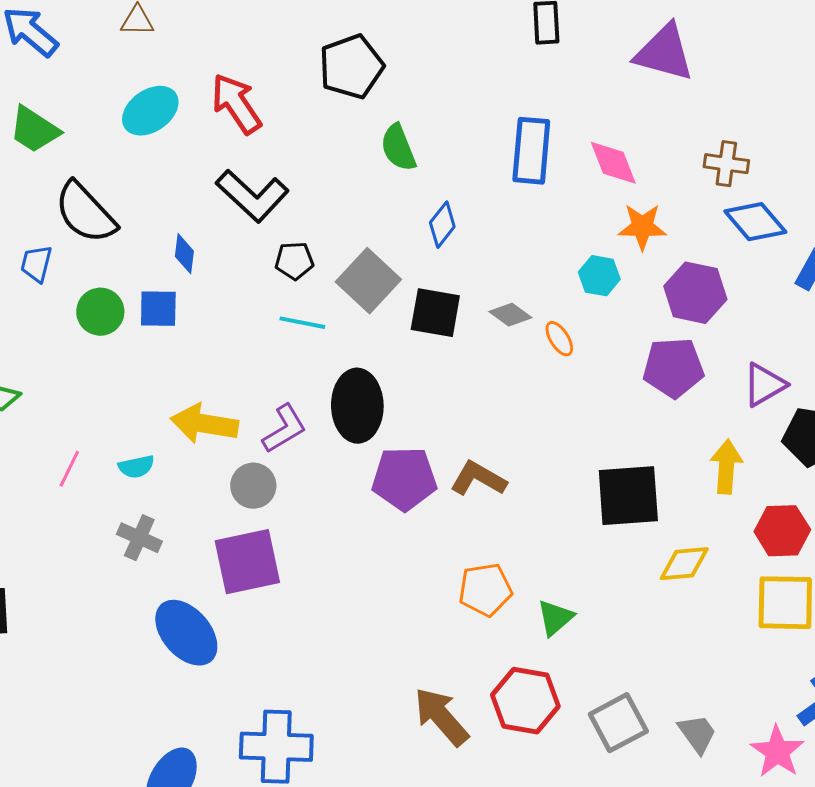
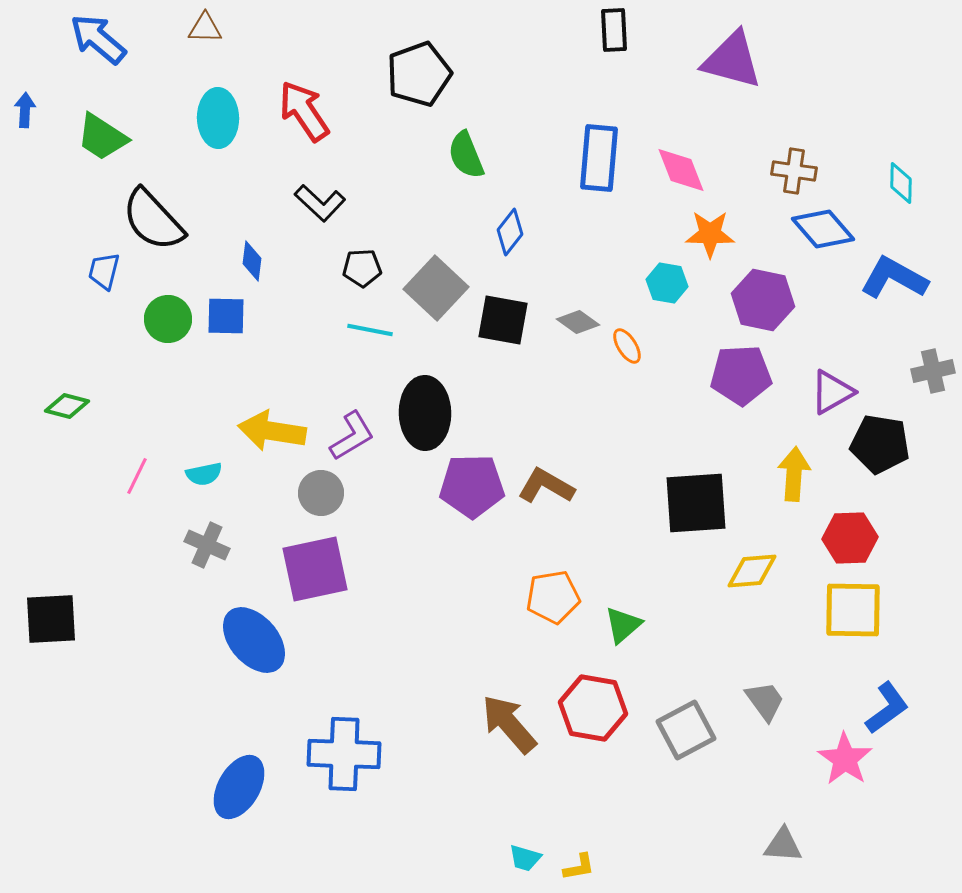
cyan ellipse: (150, 111) -> (218, 118), turned -56
black L-shape: (252, 196) -> (320, 203), size x0.7
gray trapezoid: (697, 734) -> (765, 701), moved

